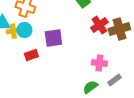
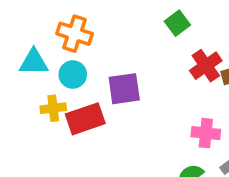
yellow cross: (13, 31) -> (53, 108), moved
red rectangle: (31, 55) -> (85, 119), size x1.5

